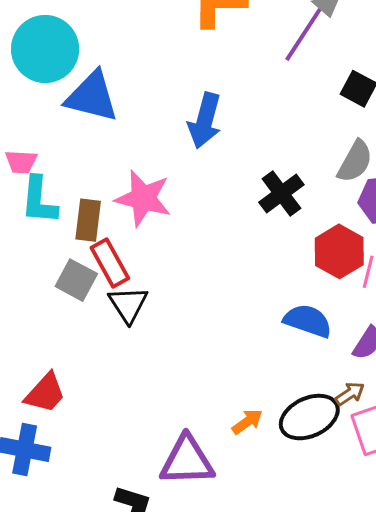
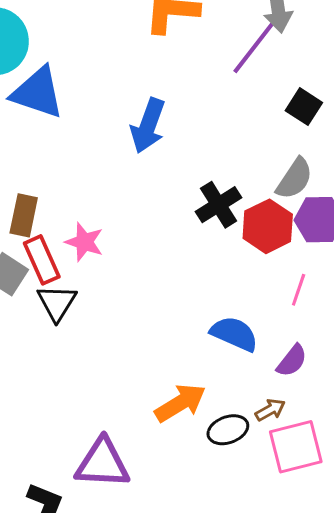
pink star: (143, 198) -> (84, 242), moved, size x0.7
red hexagon: (339, 251) -> (268, 226), moved
black ellipse: (309, 417) -> (228, 430), size x0.7
orange arrow: (247, 422) -> (180, 403), moved, size x1.6

